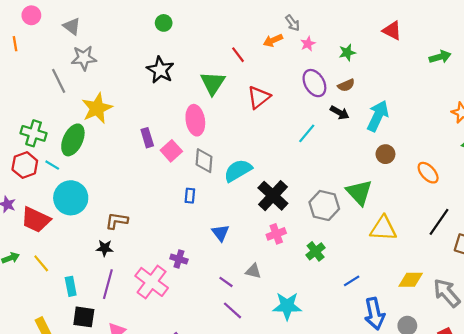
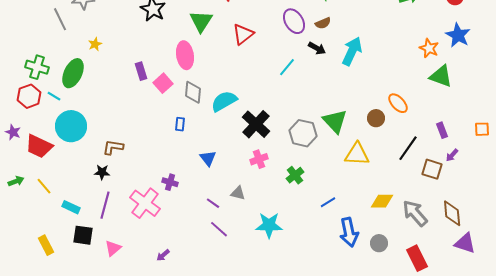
yellow star: (97, 108) -> (95, 44), size x0.5
brown circle: (385, 154) -> (376, 118), moved
cyan rectangle: (71, 286) -> (71, 207), turned -54

